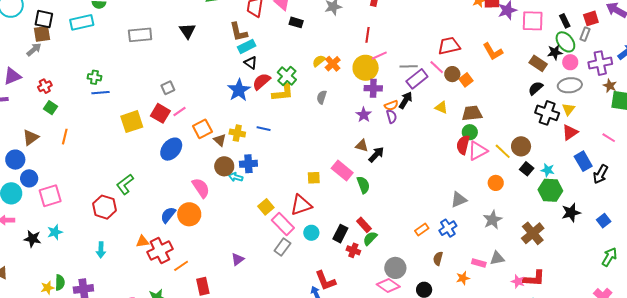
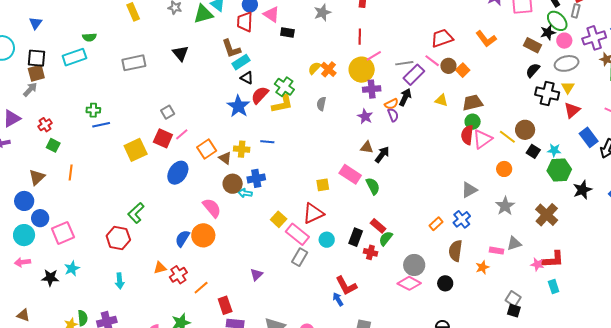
red cross: (160, 251) -> (178, 275), size x0.7
brown semicircle: (438, 259) -> (455, 251), size x1.5

